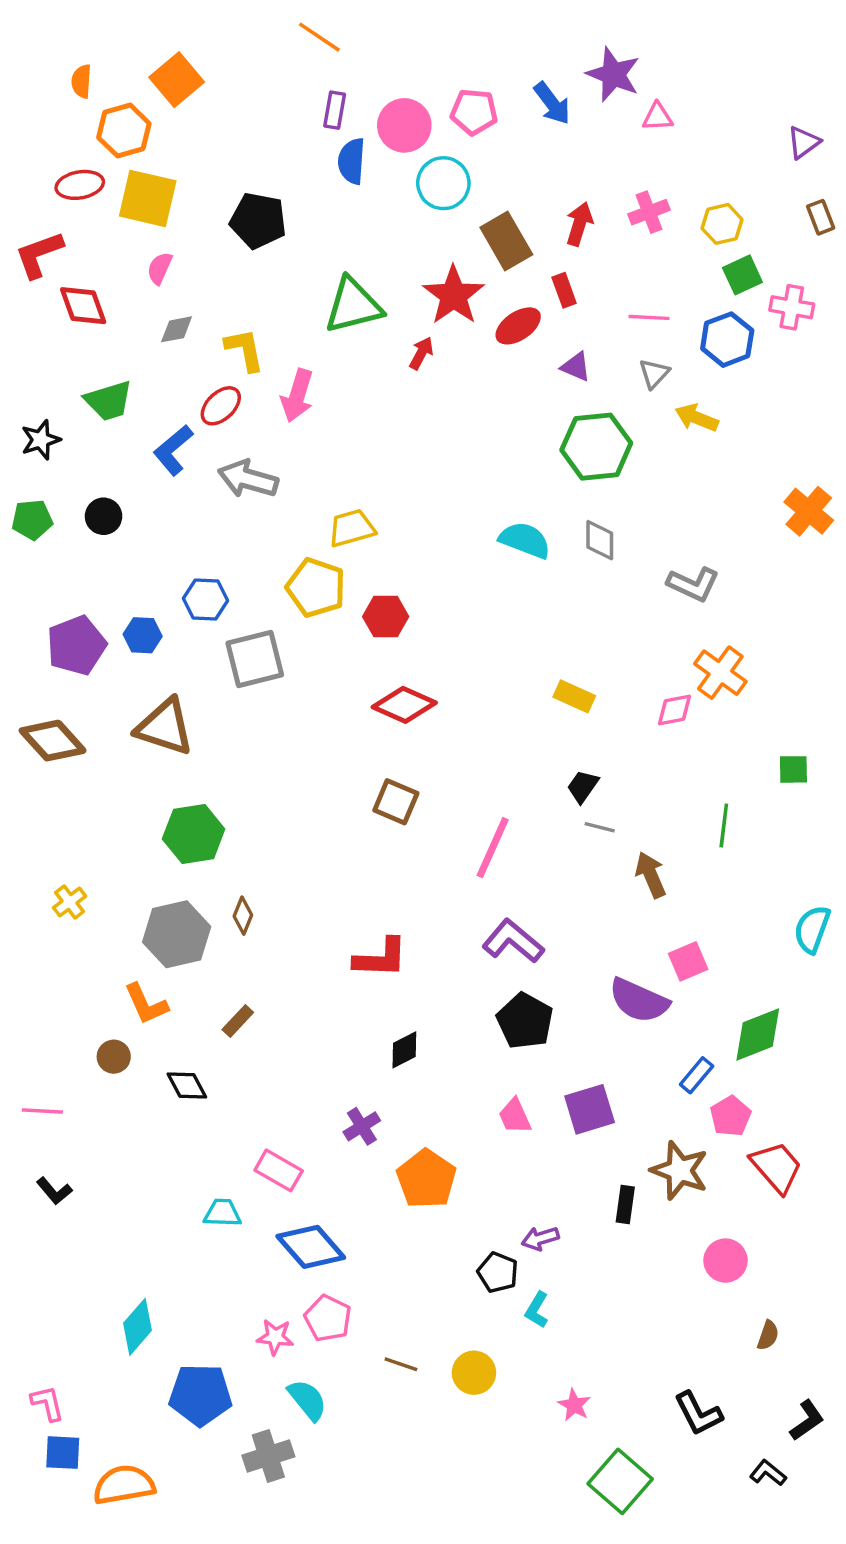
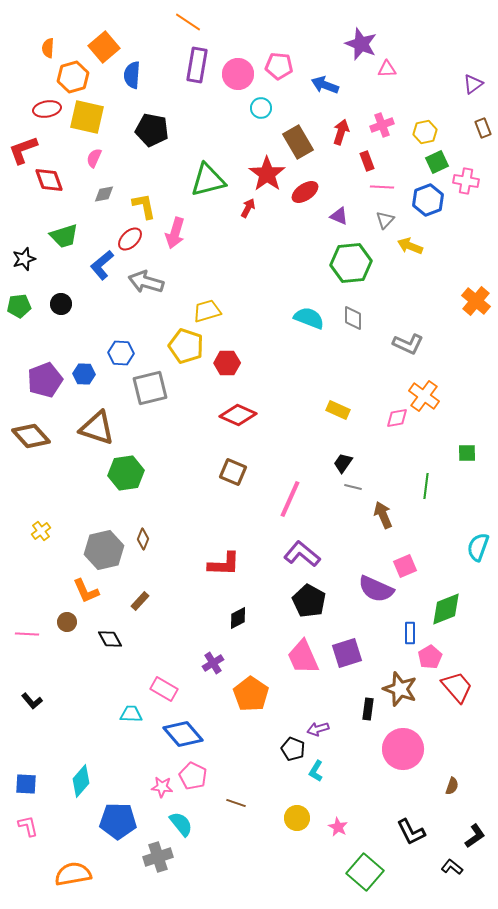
blue arrow: (552, 103) -> (325, 85), moved, turned 148
purple rectangle: (335, 110) -> (197, 65), size x1.6
blue semicircle: (352, 161) -> (132, 75), moved
cyan circle: (443, 183) -> (261, 108), size x0.7
red rectangle: (564, 290) -> (367, 161), moved
green hexagon: (194, 834) -> (126, 473), moved
blue rectangle: (697, 1075) -> (410, 633), turned -40
pink line: (42, 1111) -> (27, 634), moved
pink trapezoid: (515, 1116) -> (303, 657), size x1.6
pink circle: (725, 1261) -> (403, 749), moved, size x1.6
yellow circle: (474, 1373) -> (297, 818), moved
blue square: (63, 1453) -> (26, 784), moved

